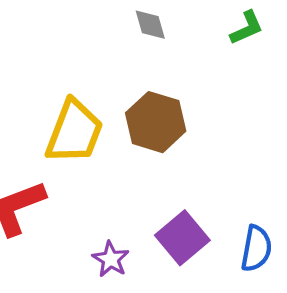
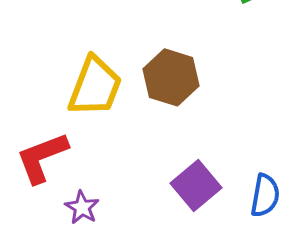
purple star: (111, 259) -> (82, 207), moved

